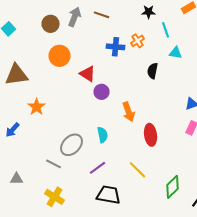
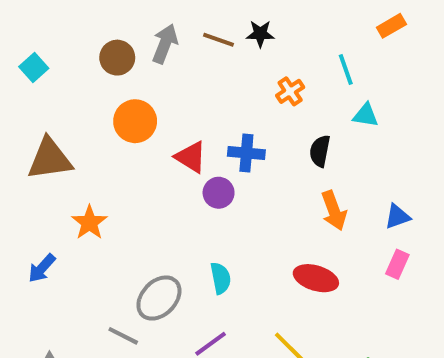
black star: (148, 12) -> (260, 34), moved
blue cross: (116, 47) -> (246, 153), moved
orange arrow: (128, 112) -> (334, 211), moved
red ellipse: (150, 135) -> (316, 278), turned -65

